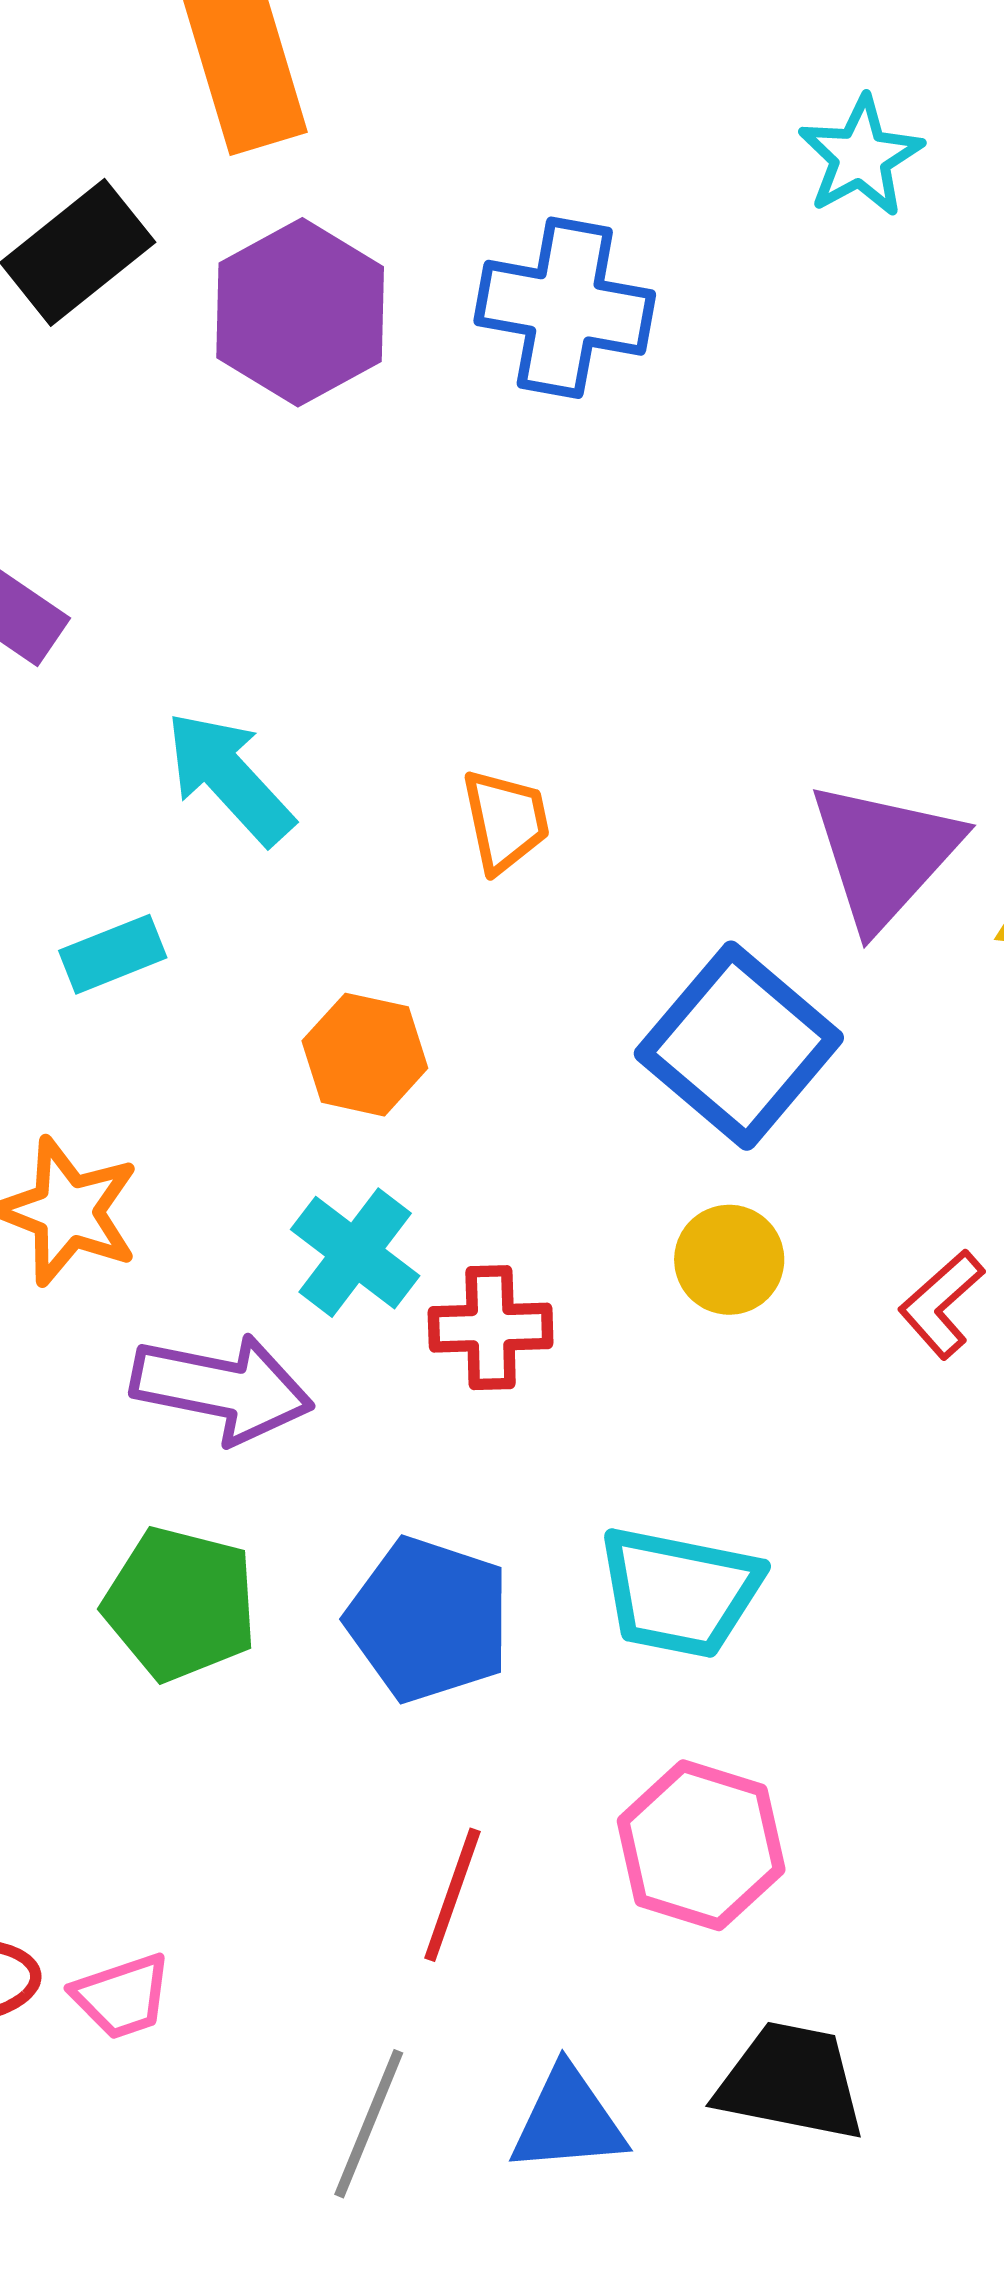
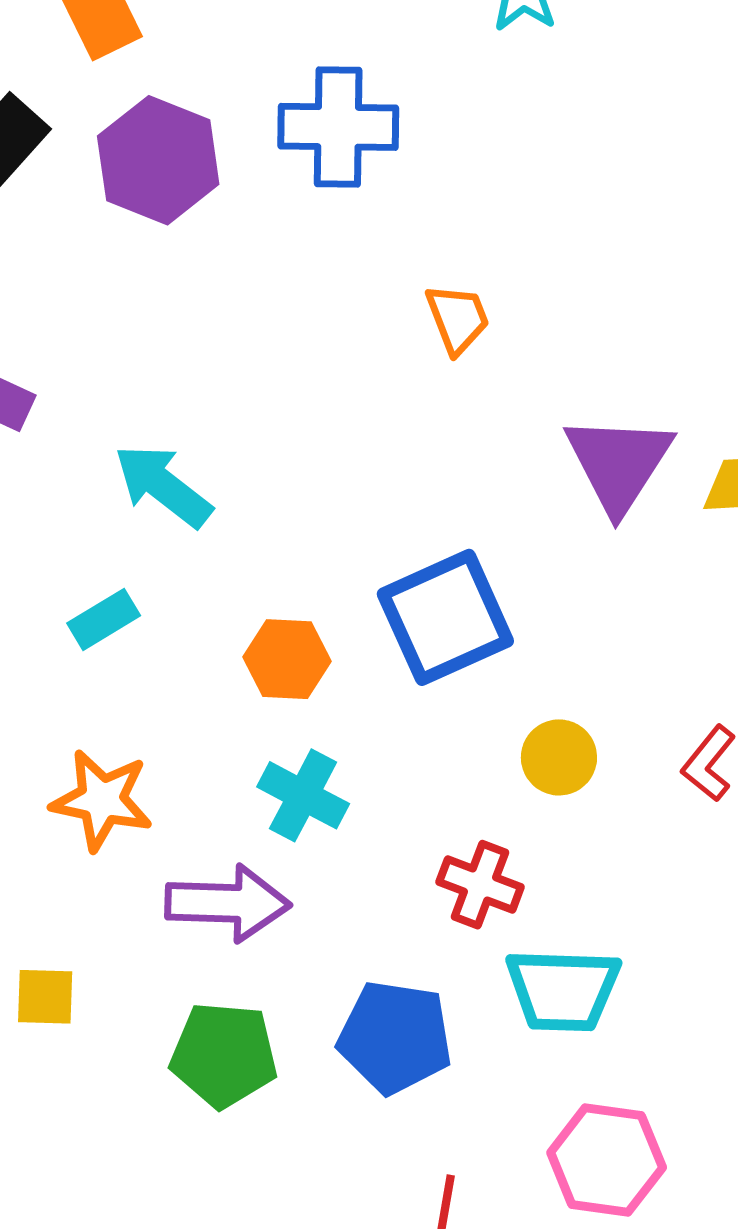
orange trapezoid: (506, 821) -> (458, 319), moved
blue square: (739, 1046) -> (445, 617), moved, turned 35
red cross: (491, 1328) -> (480, 885), moved, turned 32

